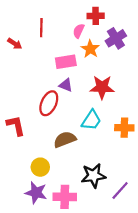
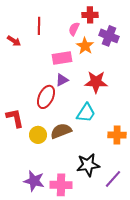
purple cross: (116, 38) -> (109, 36), turned -36
purple triangle: (66, 85) -> (62, 80), turned -48
orange cross: (124, 128) -> (117, 135), moved
yellow circle: (40, 167) -> (38, 135), moved

